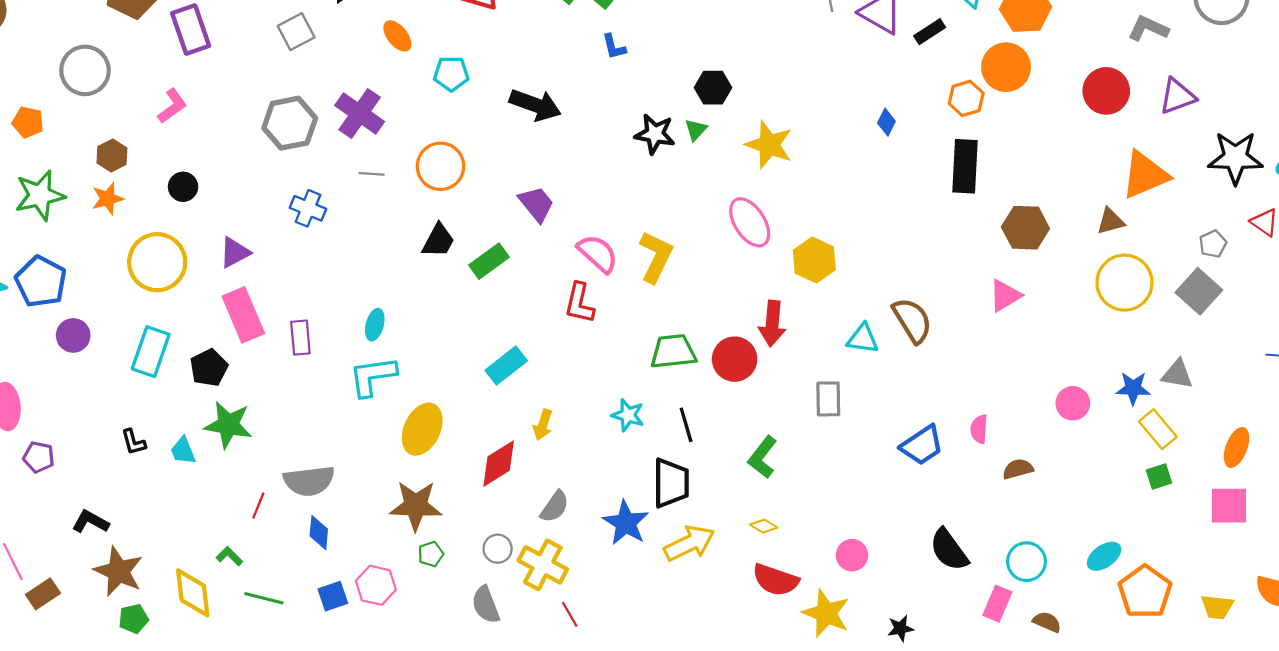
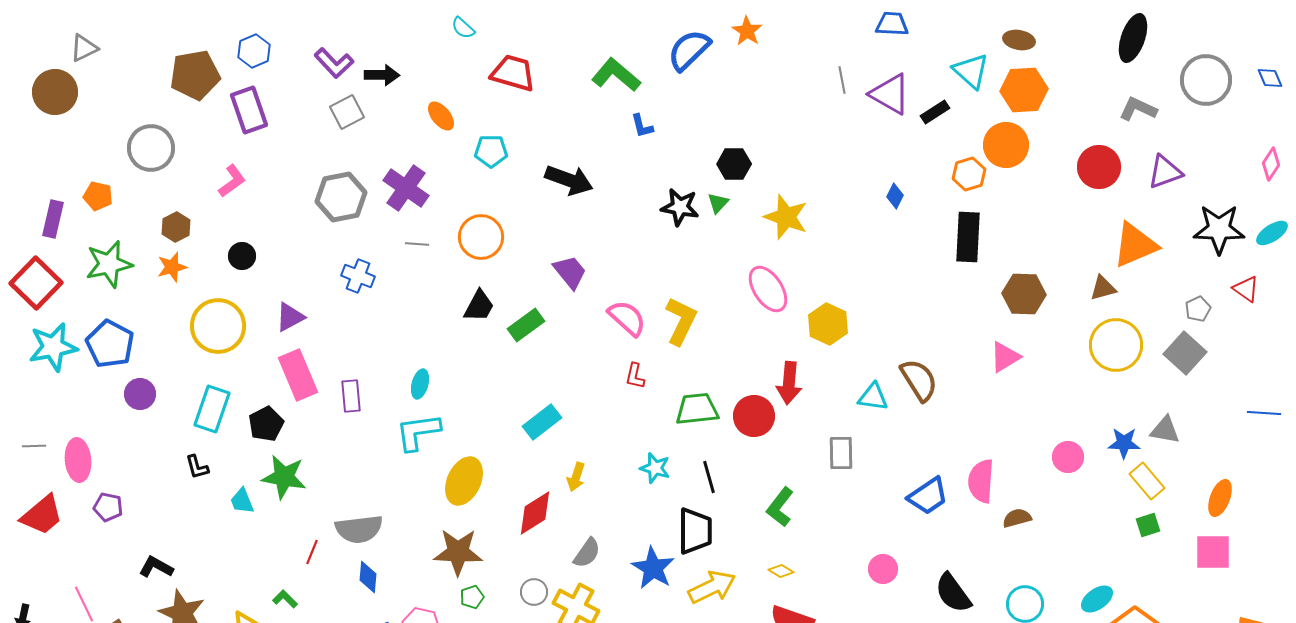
red L-shape: (579, 303) -> (635, 376), moved, size x0.7
pink semicircle: (979, 429) -> (981, 481), size x1.6
black L-shape: (133, 442) -> (197, 467), moved
pink circle: (852, 555) -> (883, 569), moved

